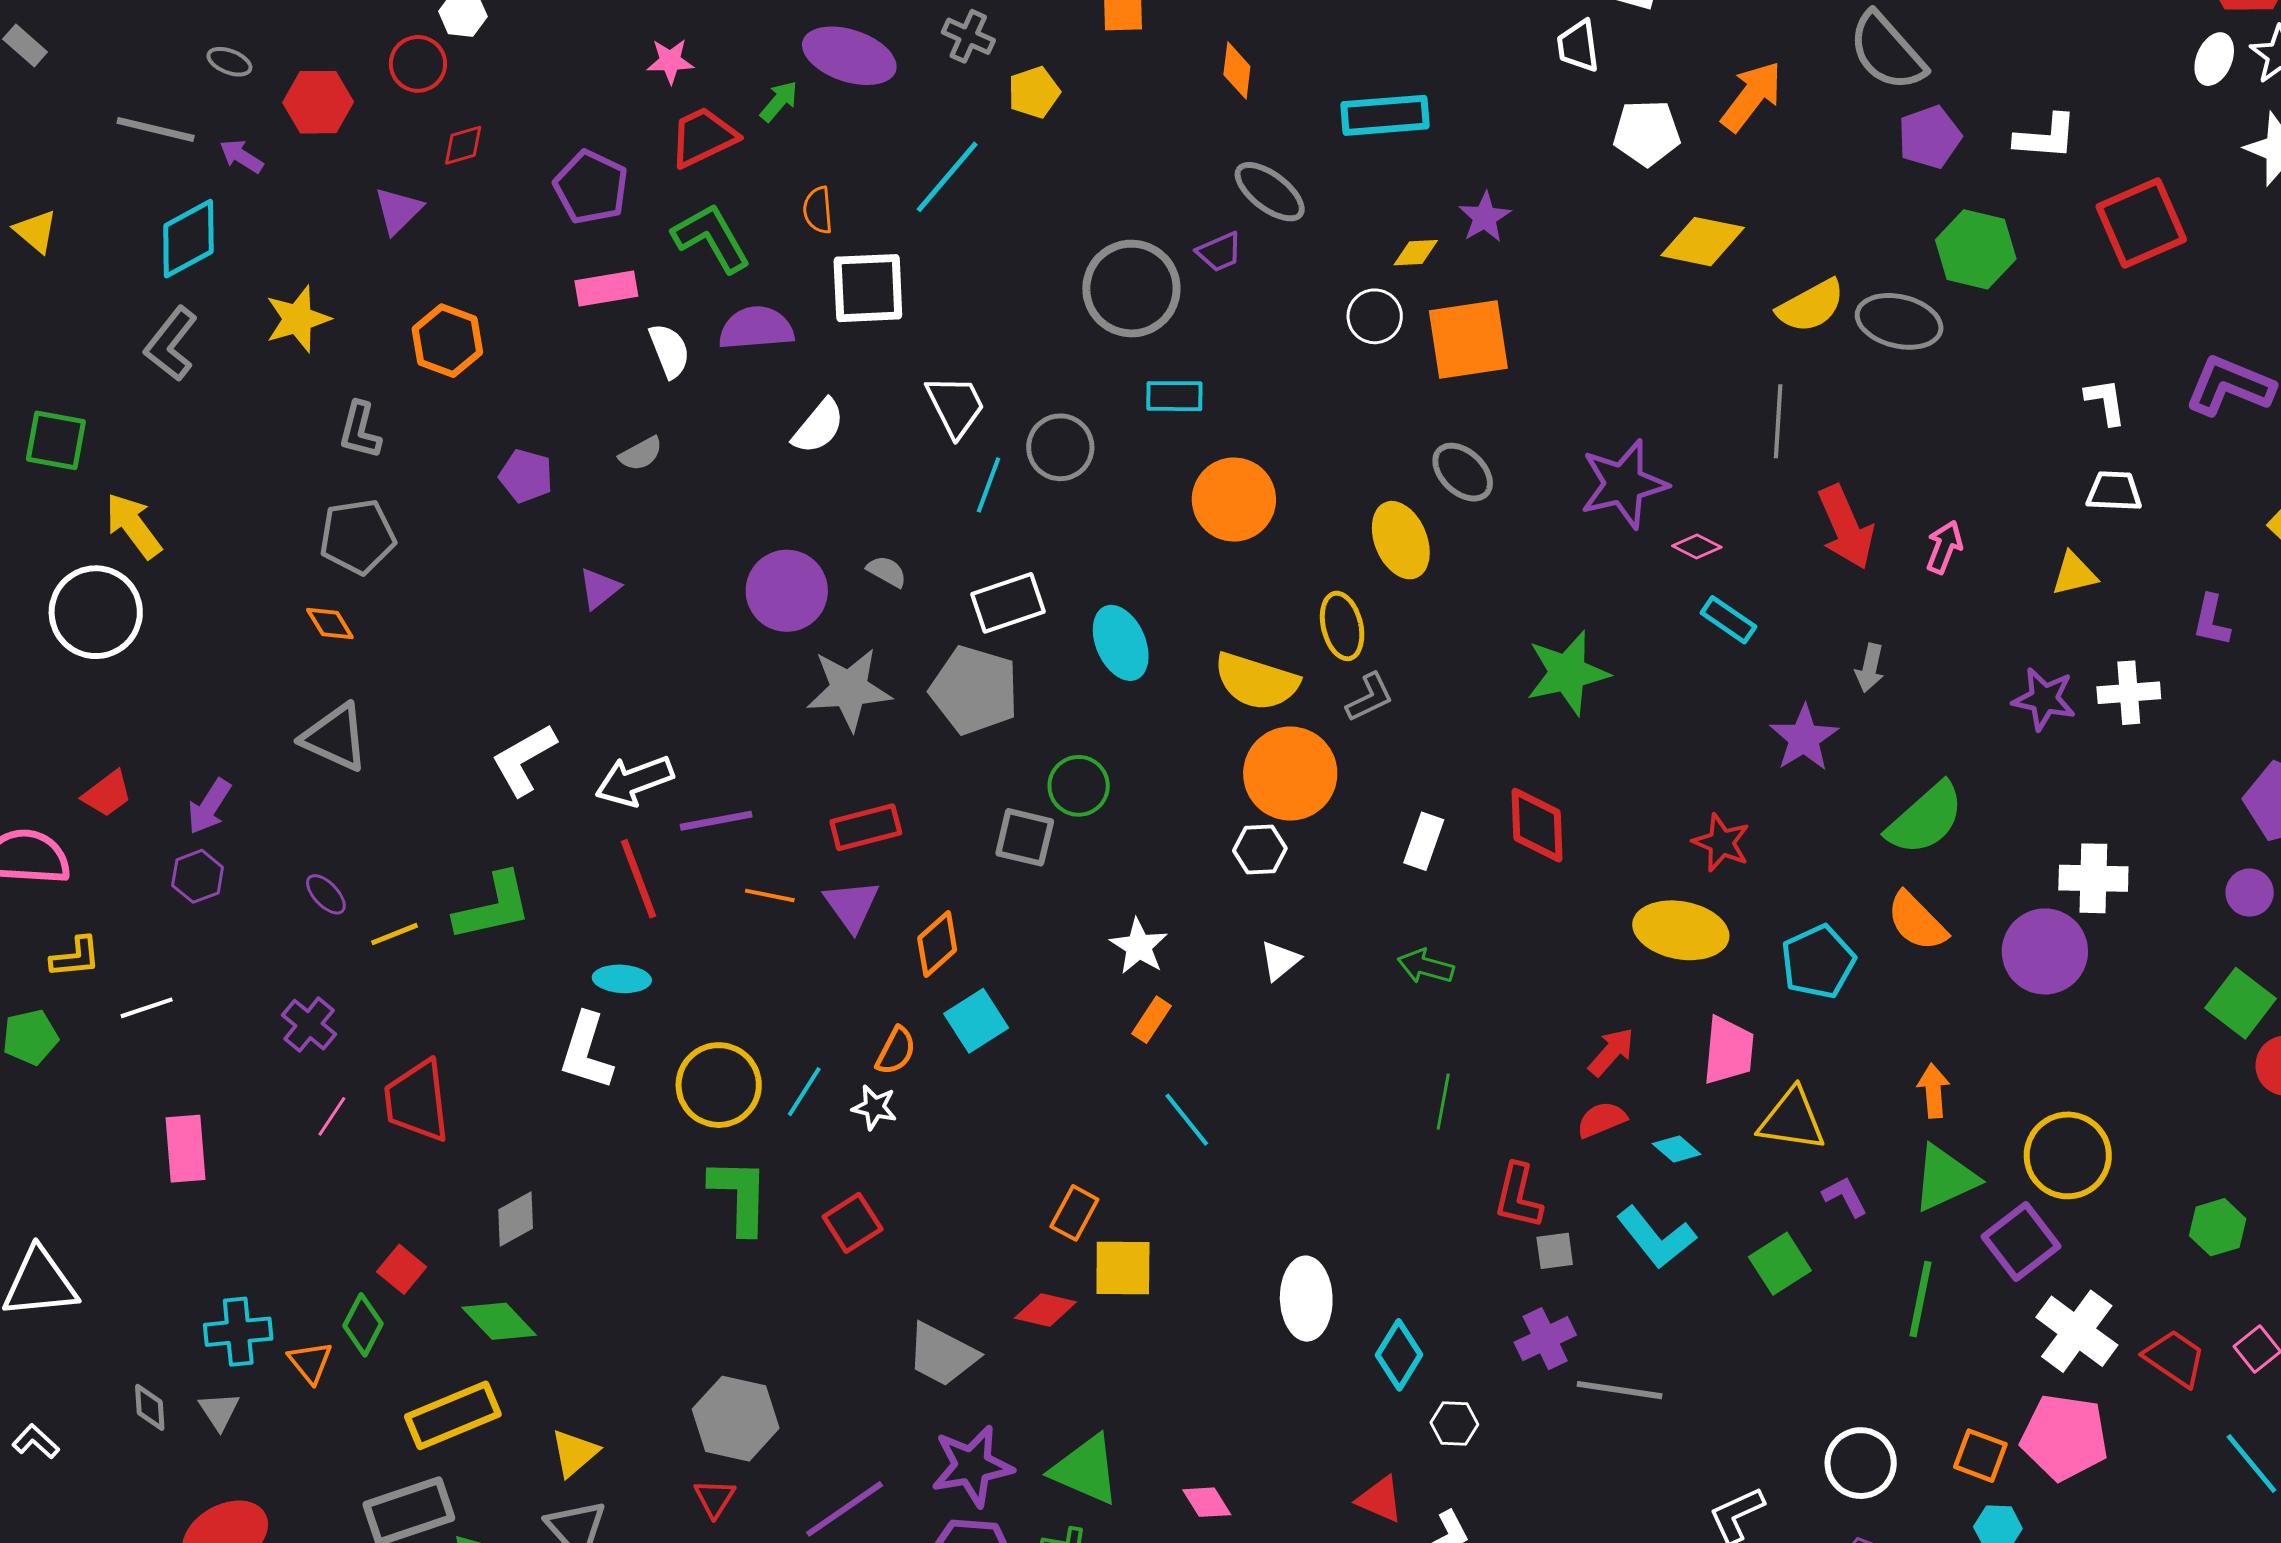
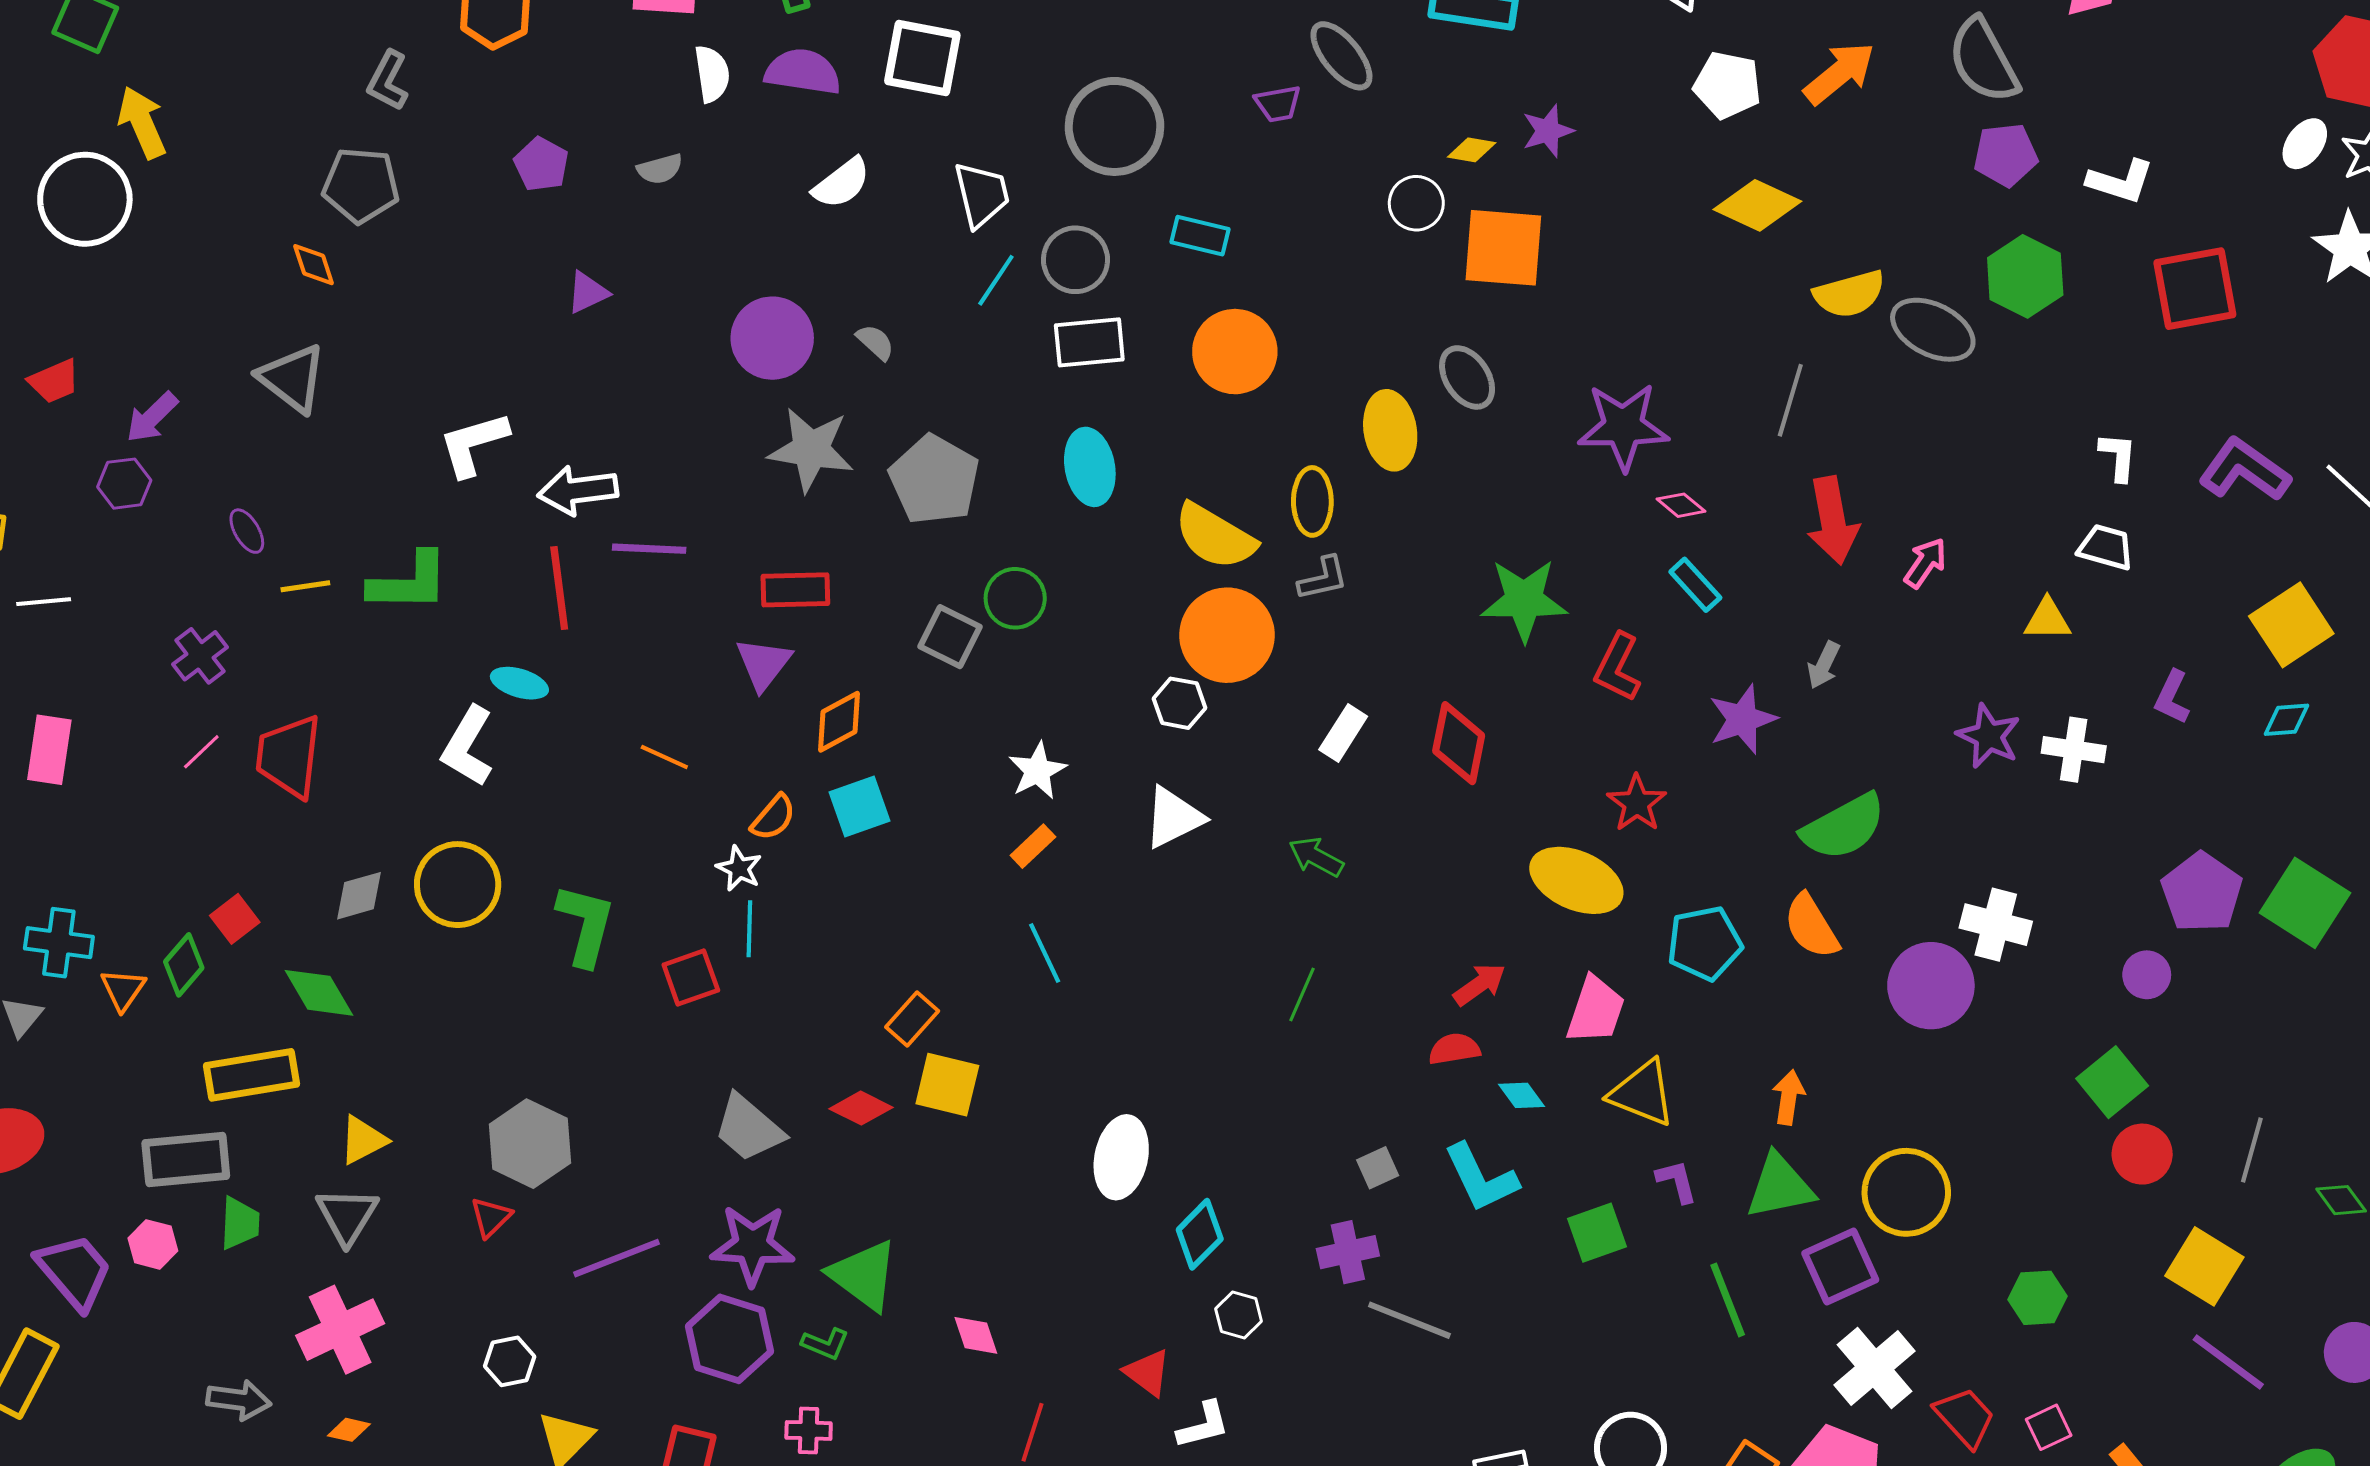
gray circle: (1131, 289) -> (1115, 126), moved
white rectangle: (1008, 603) -> (1089, 342), moved
orange line: (770, 895) -> (664, 757), moved
white triangle: (1280, 961) -> (1174, 817), size x1.5
yellow circle: (719, 1085) -> (458, 885), moved
cyan line: (804, 1092) -> (749, 929), moved, turned -44
red L-shape: (1518, 1196) -> (1618, 667), moved
gray square: (1555, 1251) -> (1378, 1168), turned -30
green line: (1920, 1299) -> (1728, 1300), turned -46

